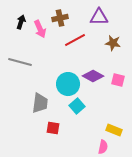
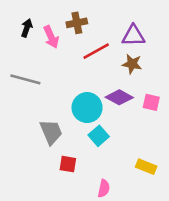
purple triangle: (99, 17) -> (133, 36), moved
brown star: (113, 43) -> (132, 64), moved
gray trapezoid: (40, 103) -> (51, 132), turned -30
pink semicircle: (103, 147) -> (104, 188), moved

